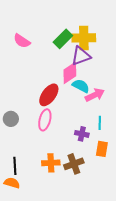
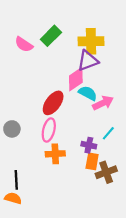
green rectangle: (63, 39) -> (51, 36), moved
cyan line: (100, 123) -> (108, 133), turned 40
orange rectangle: (102, 149) -> (92, 161), moved
orange cross: (51, 163) -> (55, 154), moved
brown cross: (74, 164) -> (106, 172), moved

